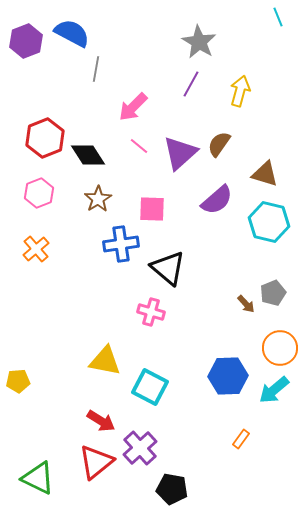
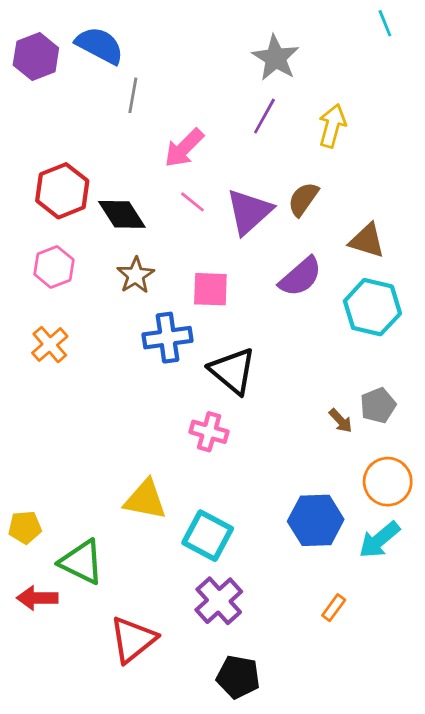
red arrow: (101, 421) -> (37, 598), moved, turned 148
purple cross: (140, 448) -> (219, 601), moved
green triangle: (38, 478) -> (82, 562), moved

